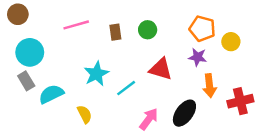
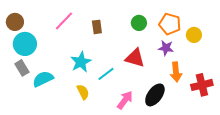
brown circle: (18, 14) -> (15, 22), moved
pink line: (76, 25) -> (64, 21), turned -30
green circle: (148, 30) -> (139, 23), moved
yellow semicircle: (85, 114) -> (83, 92), moved

